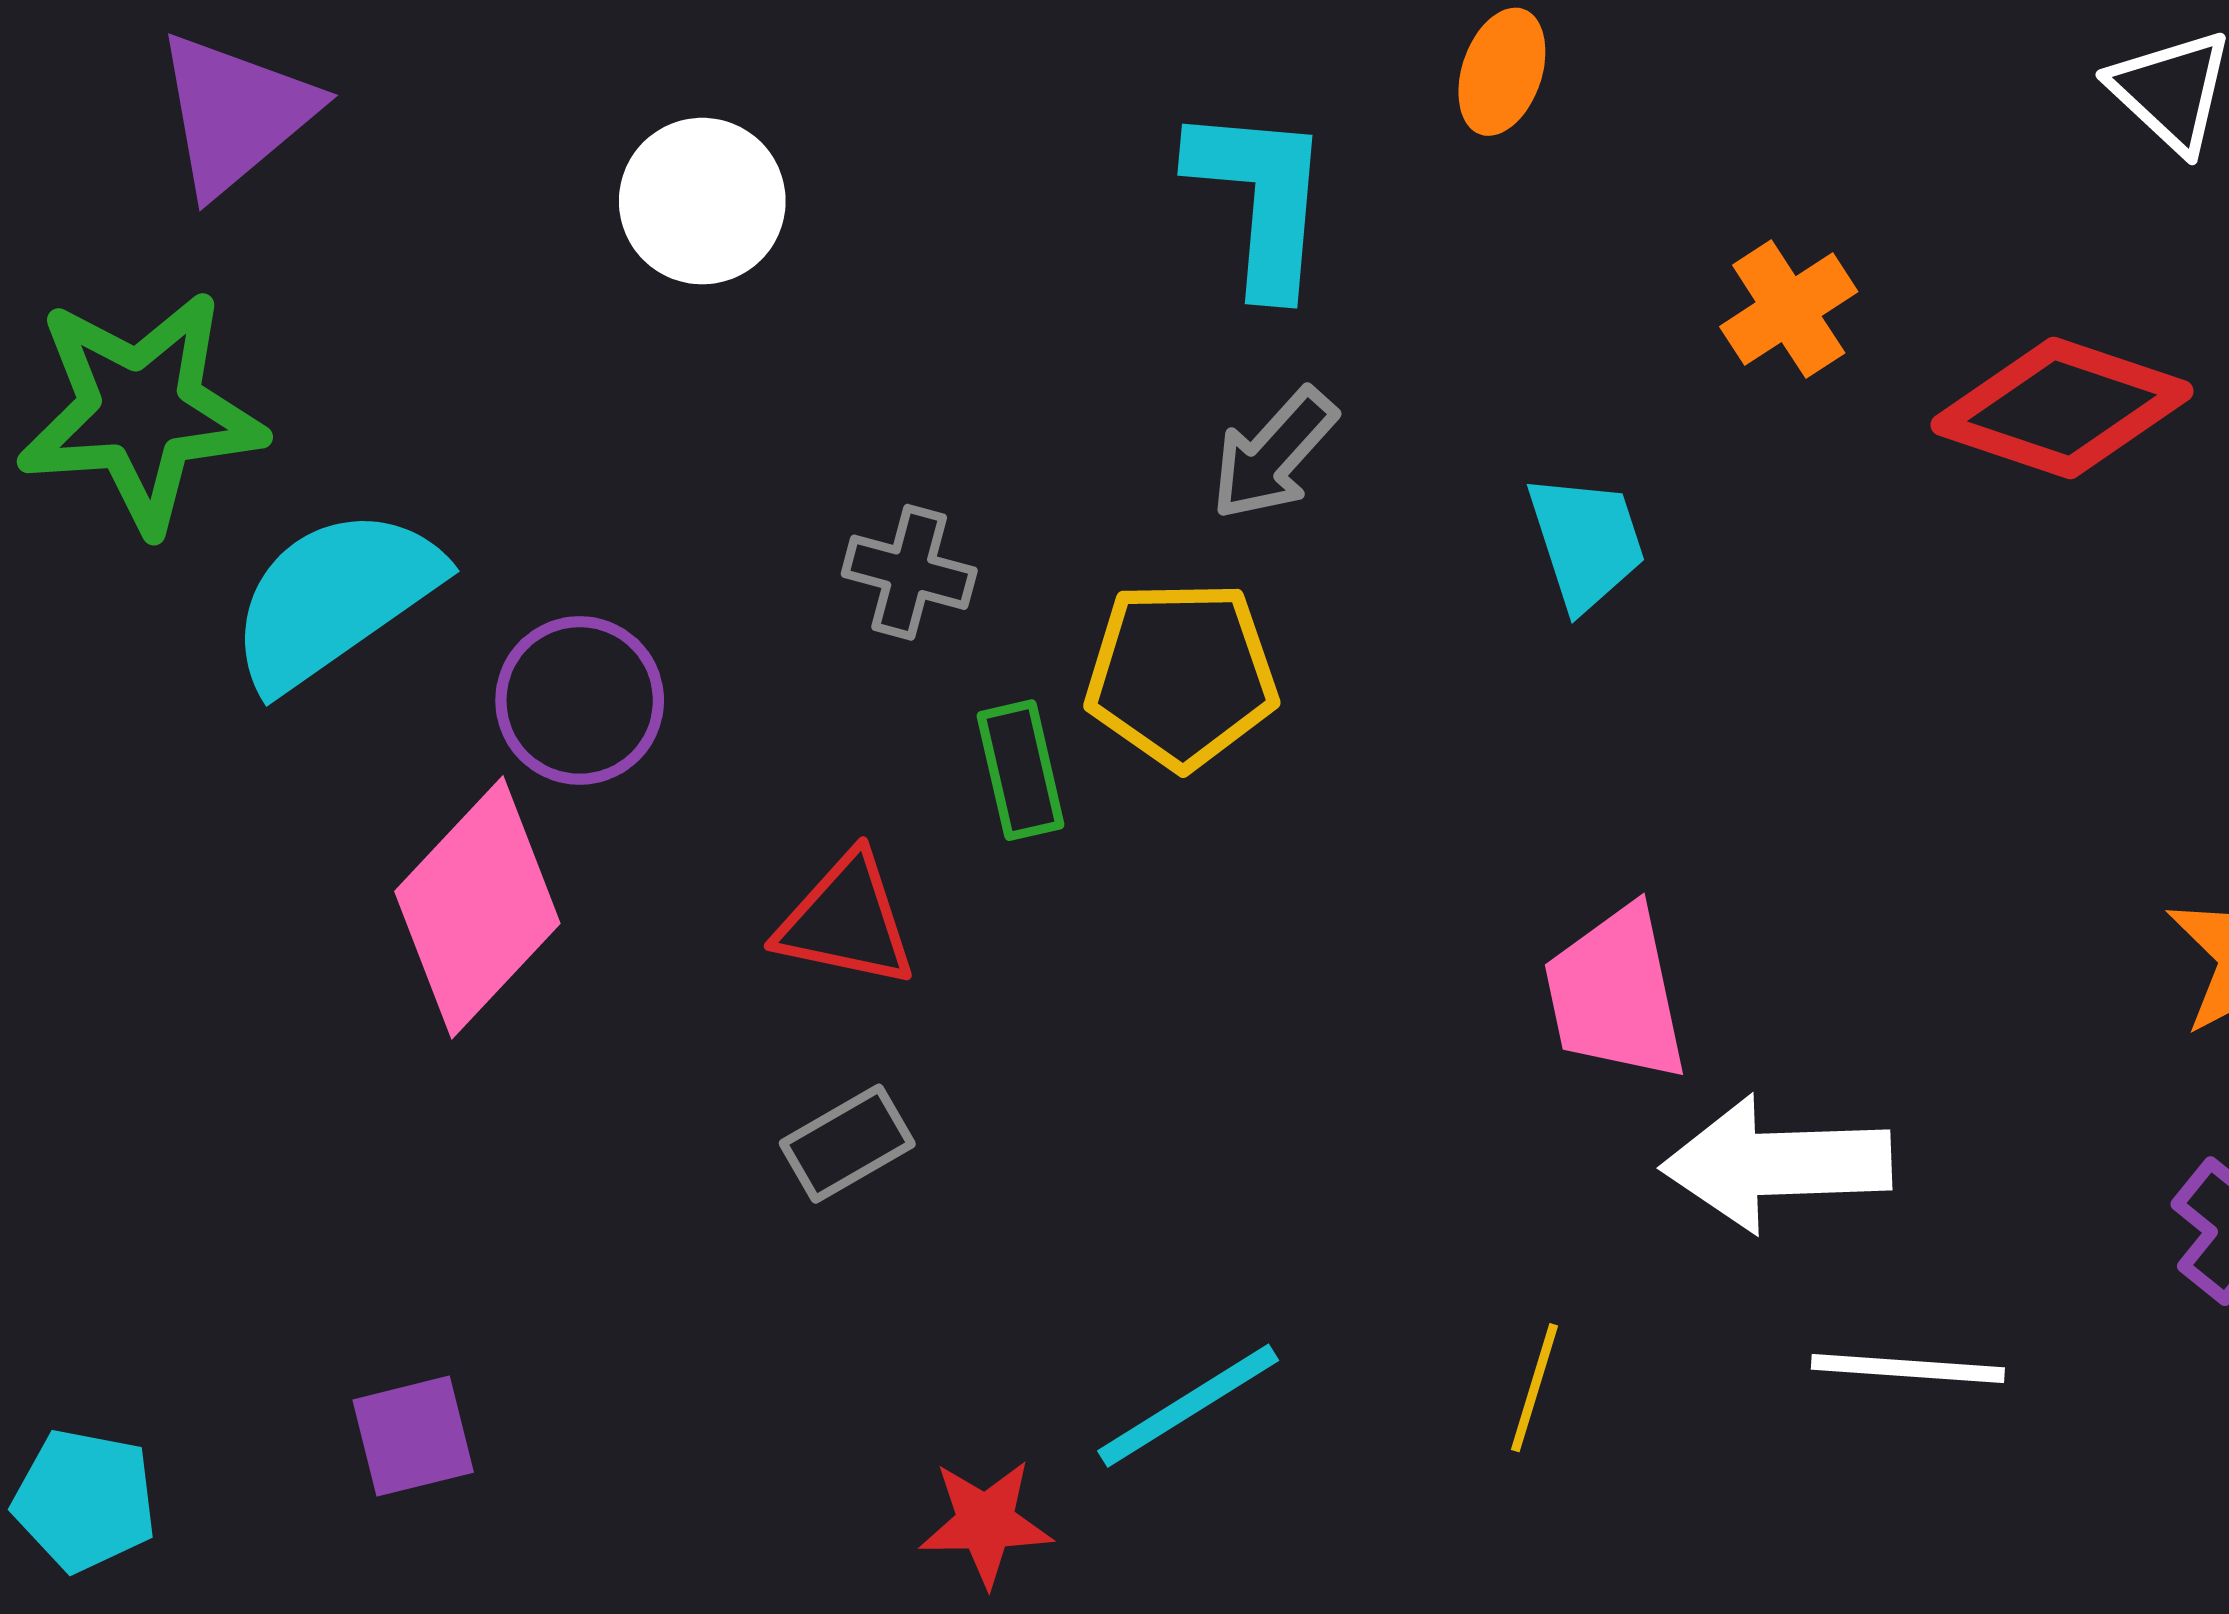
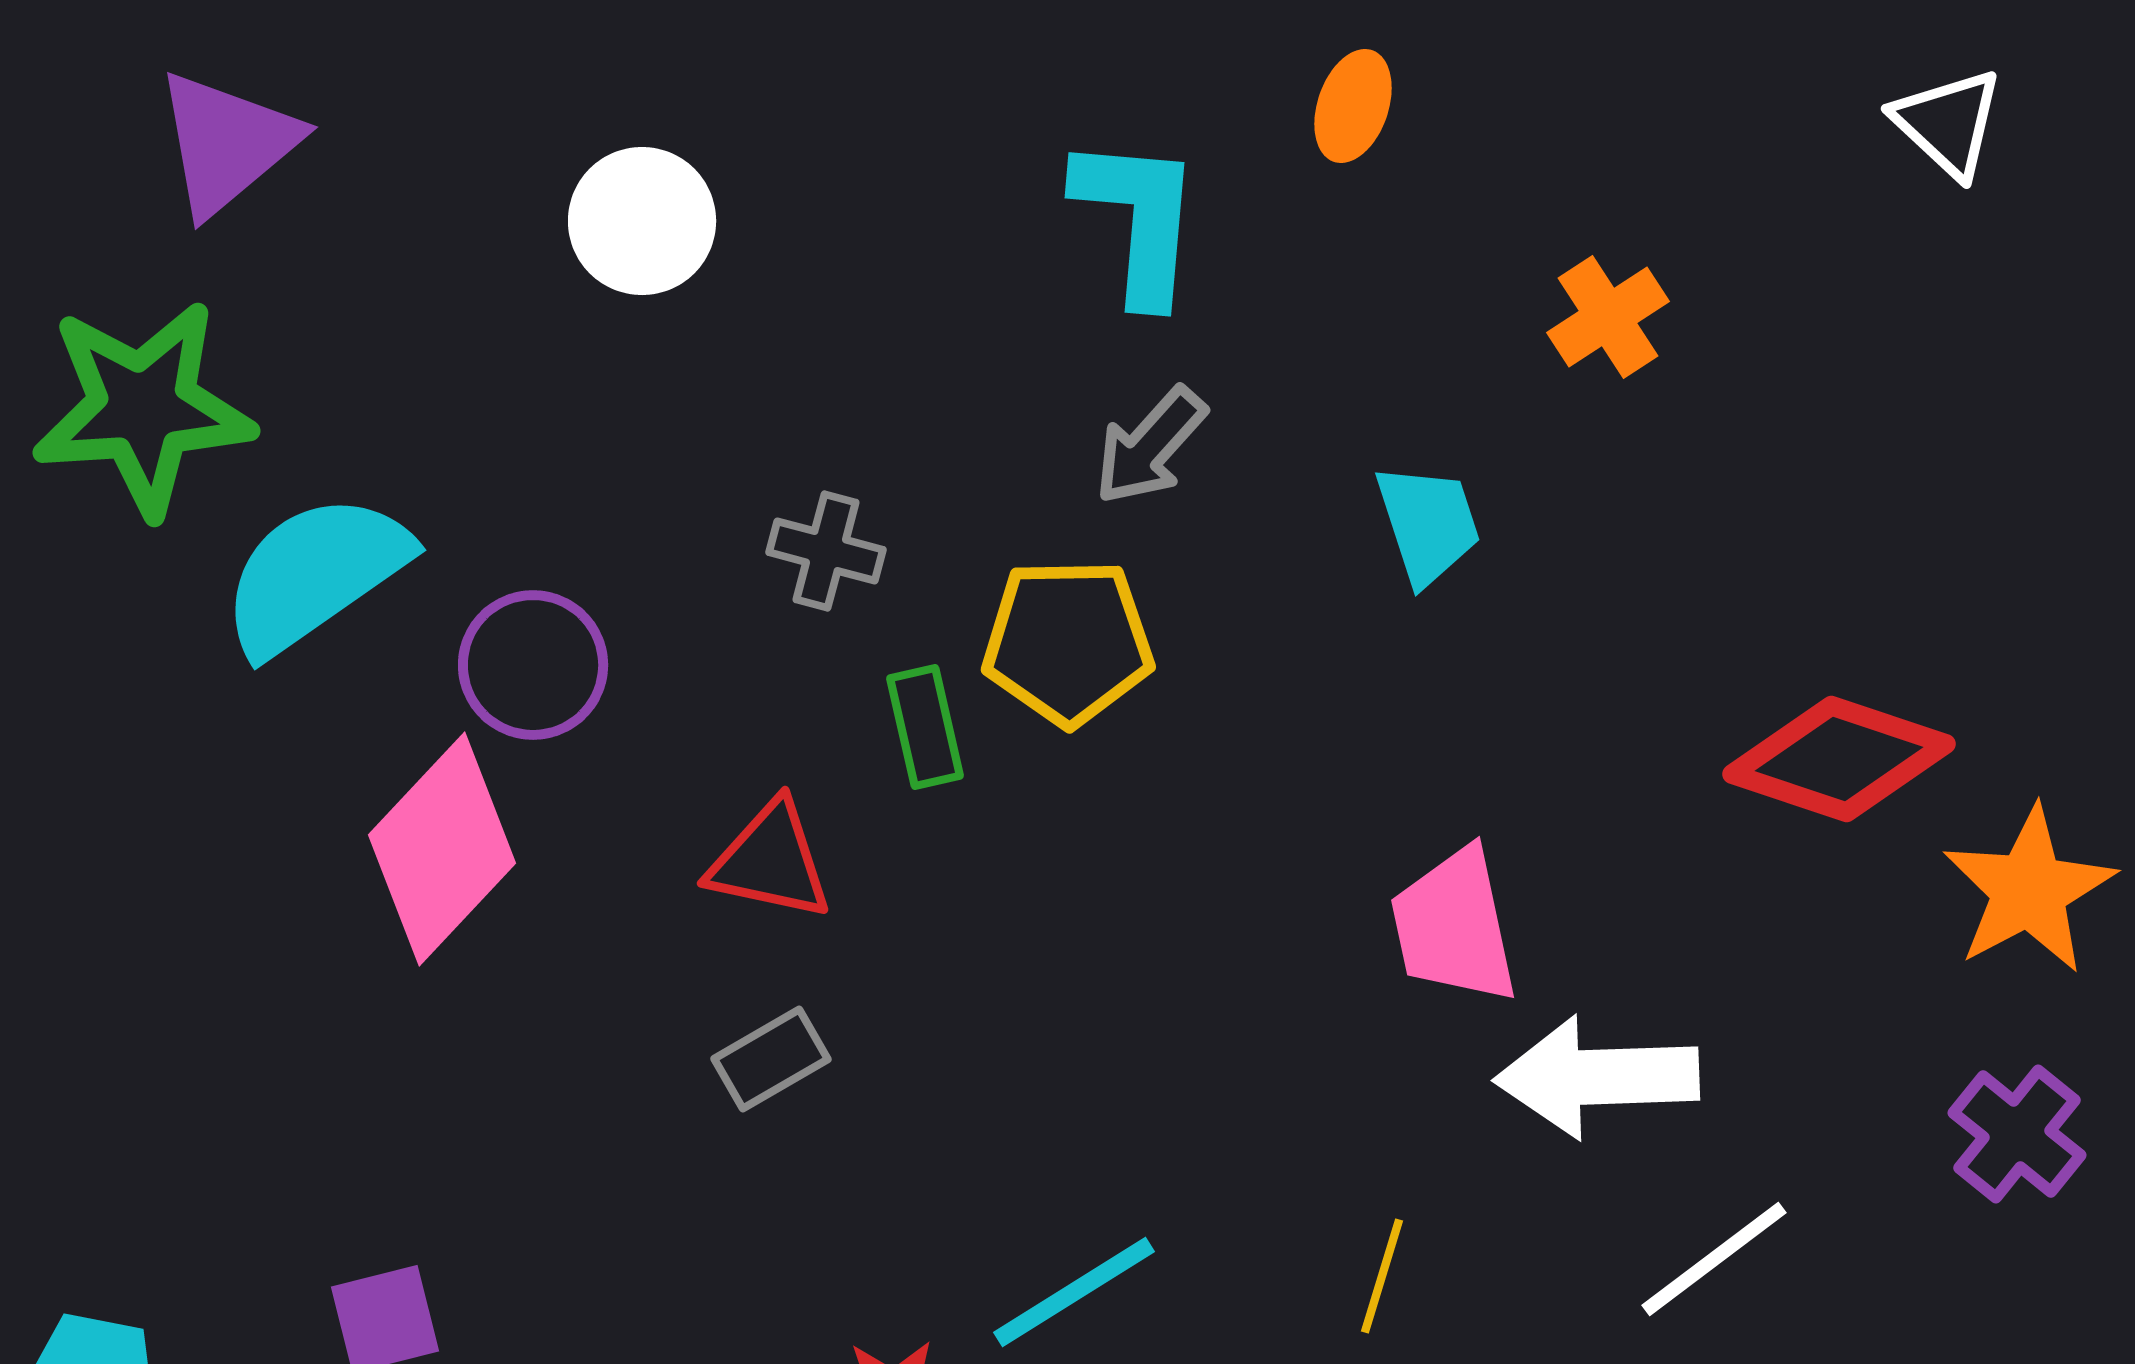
red diamond: (2062, 408) -> (1839, 759), moved
white line: (1908, 1369) -> (1714, 1259), turned -41

